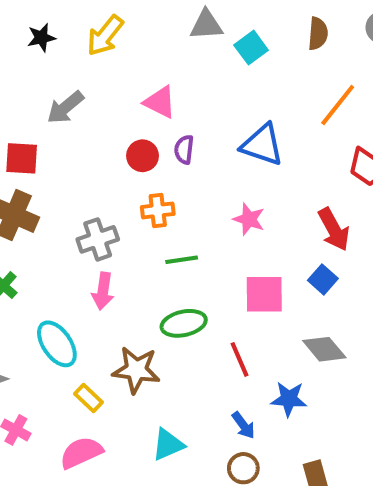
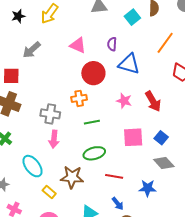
cyan square: (251, 48) -> (132, 17), moved
purple semicircle: (184, 150) -> (112, 44), moved
red circle: (143, 156) -> (93, 73), moved, size x1.5
red arrow: (334, 229) -> (153, 101), moved
gray cross: (98, 239) -> (50, 114), turned 30
blue square: (323, 279) -> (161, 138), moved
red line: (239, 359) -> (114, 176), moved, turned -54
blue arrow: (243, 425) -> (118, 204), moved

